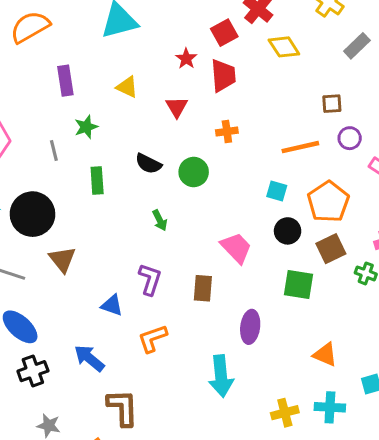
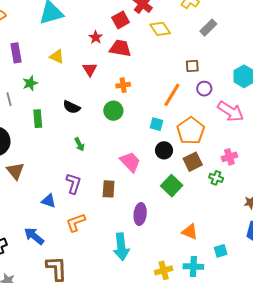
red trapezoid: (223, 76) -> (120, 48), turned -75
orange line: (300, 147) -> (172, 95), turned -45
green circle: (194, 172) -> (113, 111), moved
green square: (298, 284) -> (172, 186), turned 35

